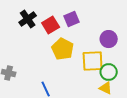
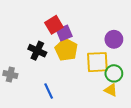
black cross: (28, 19) -> (37, 51), moved, turned -30
purple square: (72, 19) -> (64, 33), moved

